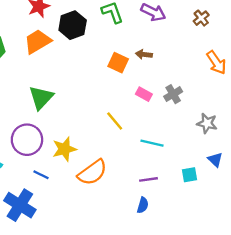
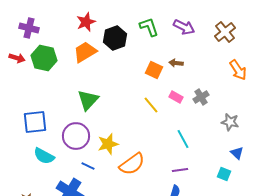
brown cross: (201, 18) -> (225, 32), size x1.5
yellow line: (115, 121) -> (151, 105), moved
cyan line: (152, 143) -> (183, 139), turned 48
cyan square: (189, 175) -> (224, 174), moved, turned 32

